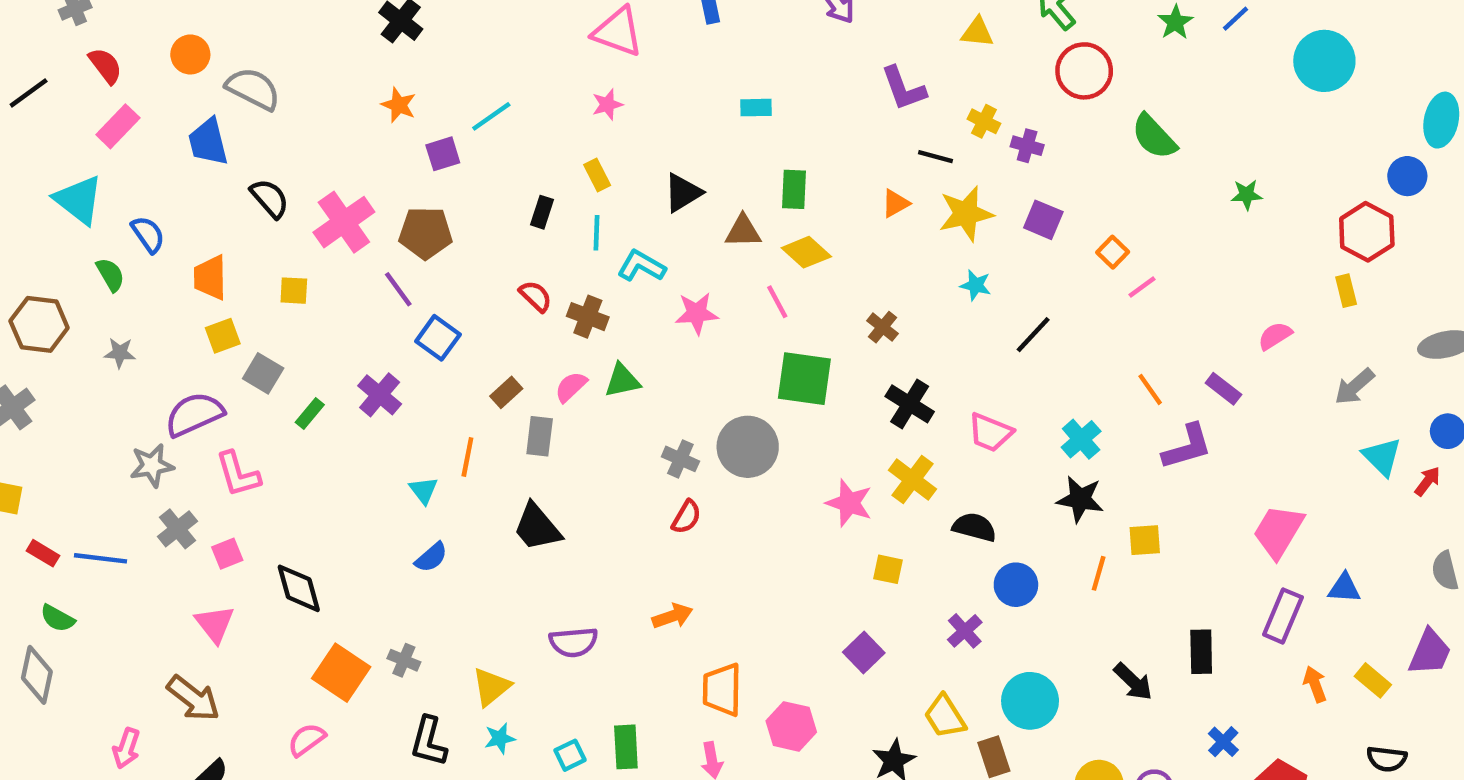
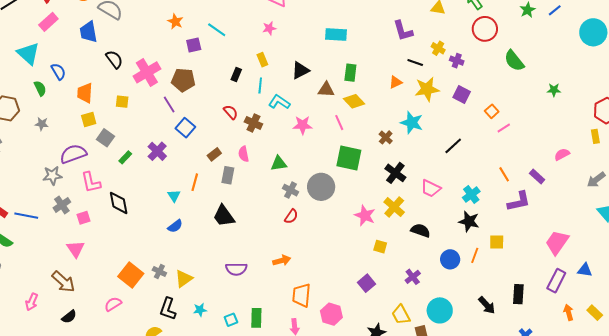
cyan rectangle: (756, 108) -> (336, 35), size x1.5
cyan line: (491, 116) -> (217, 30), turned 66
cyan star: (976, 285) -> (412, 123), moved, size x1.6
green triangle: (622, 380) -> (279, 163), moved
pink semicircle: (571, 387) -> (244, 154), turned -63
blue circle: (1016, 585) -> (450, 259), moved
black diamond: (299, 588) -> (119, 203), moved
yellow triangle: (491, 687) -> (184, 279), moved

